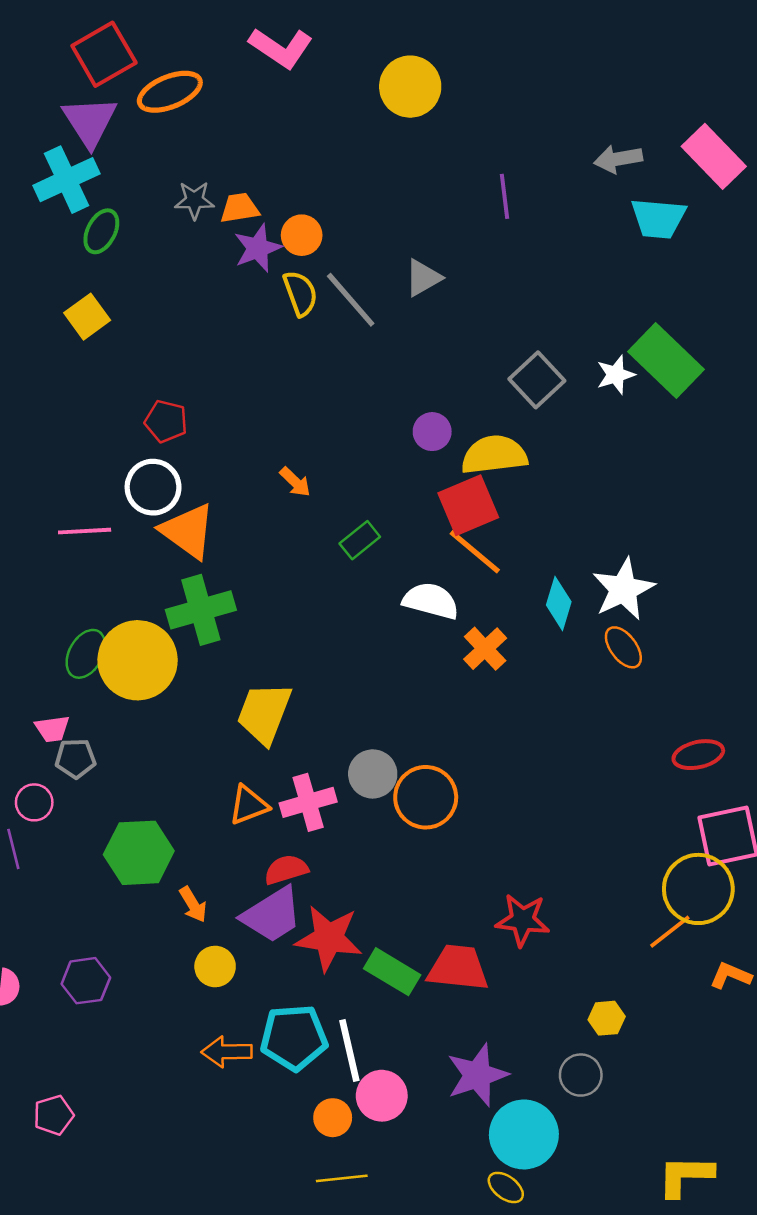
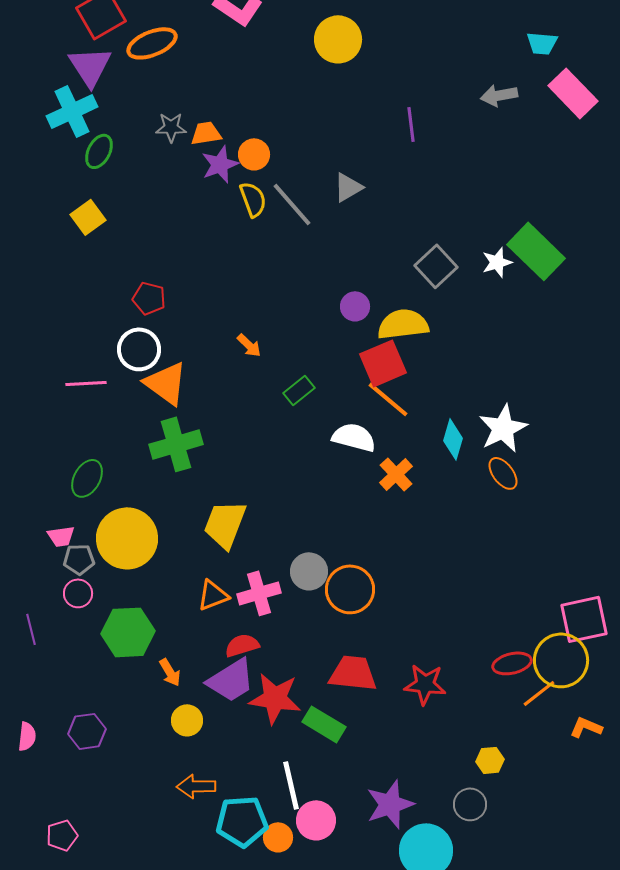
cyan trapezoid: (658, 218) -> (542, 43), moved, size x0.7
yellow circle: (138, 660) -> (127, 538), moved
red ellipse: (698, 755) -> (512, 663), moved
pink circle: (34, 802) -> (78, 593), moved
red trapezoid: (458, 968) -> (353, 673), moved
cyan pentagon: (294, 1038) -> (242, 821), moved

